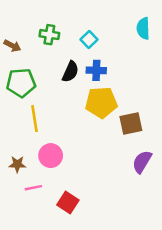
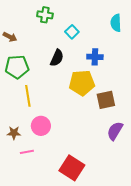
green cross: (49, 35) -> (45, 15), moved
blue cross: (96, 70) -> (95, 57), moved
red square: (68, 202) -> (72, 168), moved, size x1.4

